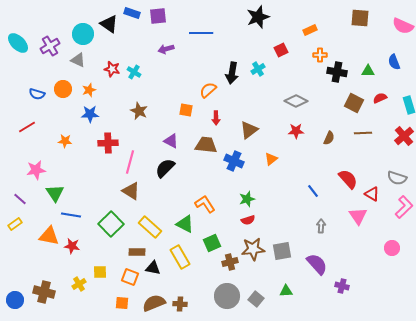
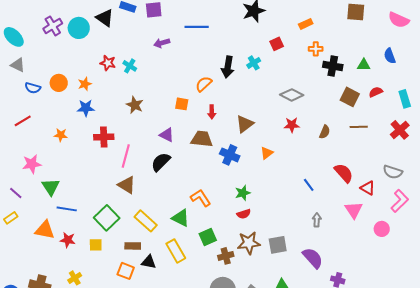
purple cross: (50, 46) -> (53, 26), moved
gray triangle: (78, 60) -> (18, 65), moved
pink circle: (392, 248) -> (382, 229), moved
yellow square: (100, 272) -> (96, 245), moved

